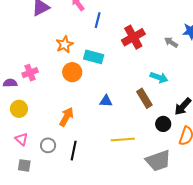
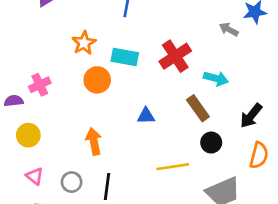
red cross: (133, 37) -> (175, 56), moved
orange arrow: (66, 117) -> (94, 141), turned -36
black circle: (163, 124) -> (211, 143), moved

